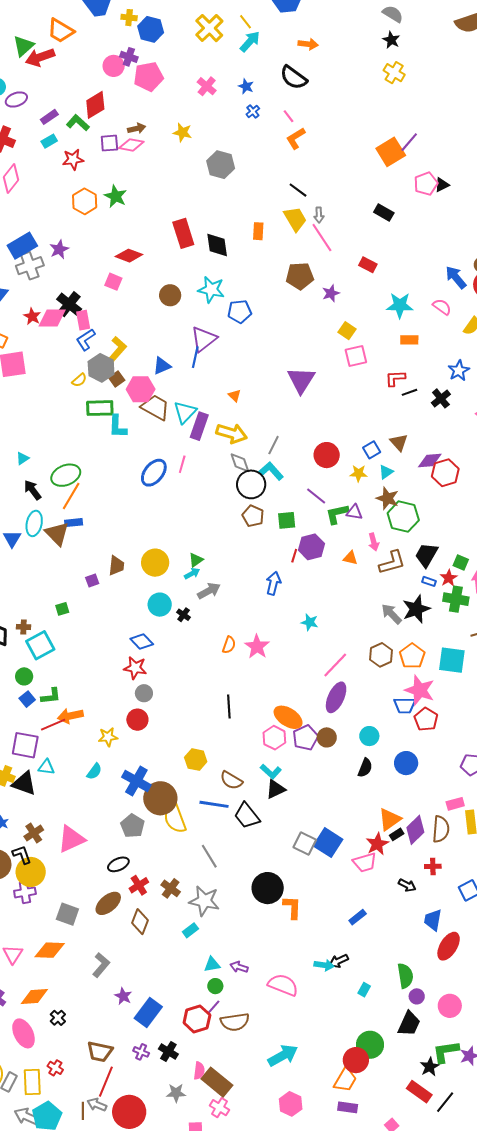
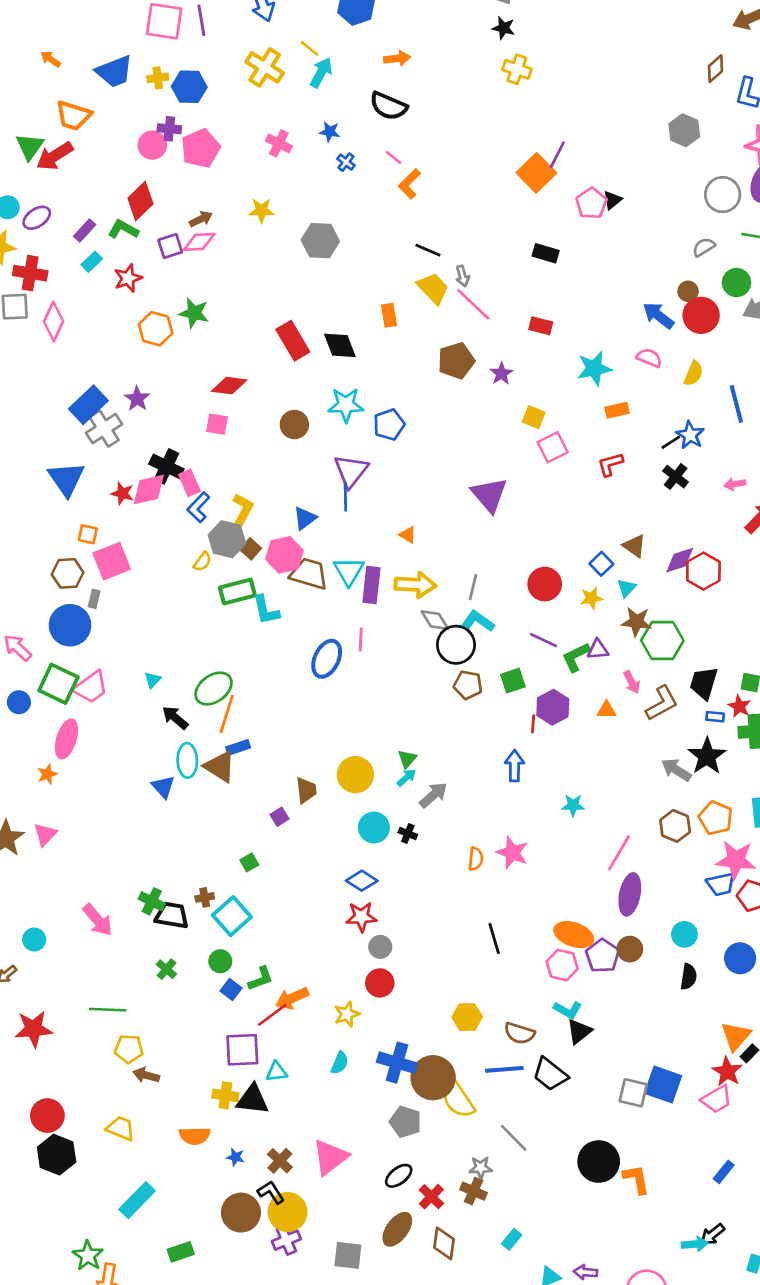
black line: (409, 392) -> (671, 442), moved
gray star: (204, 901) -> (481, 1168), moved, size x0.6

